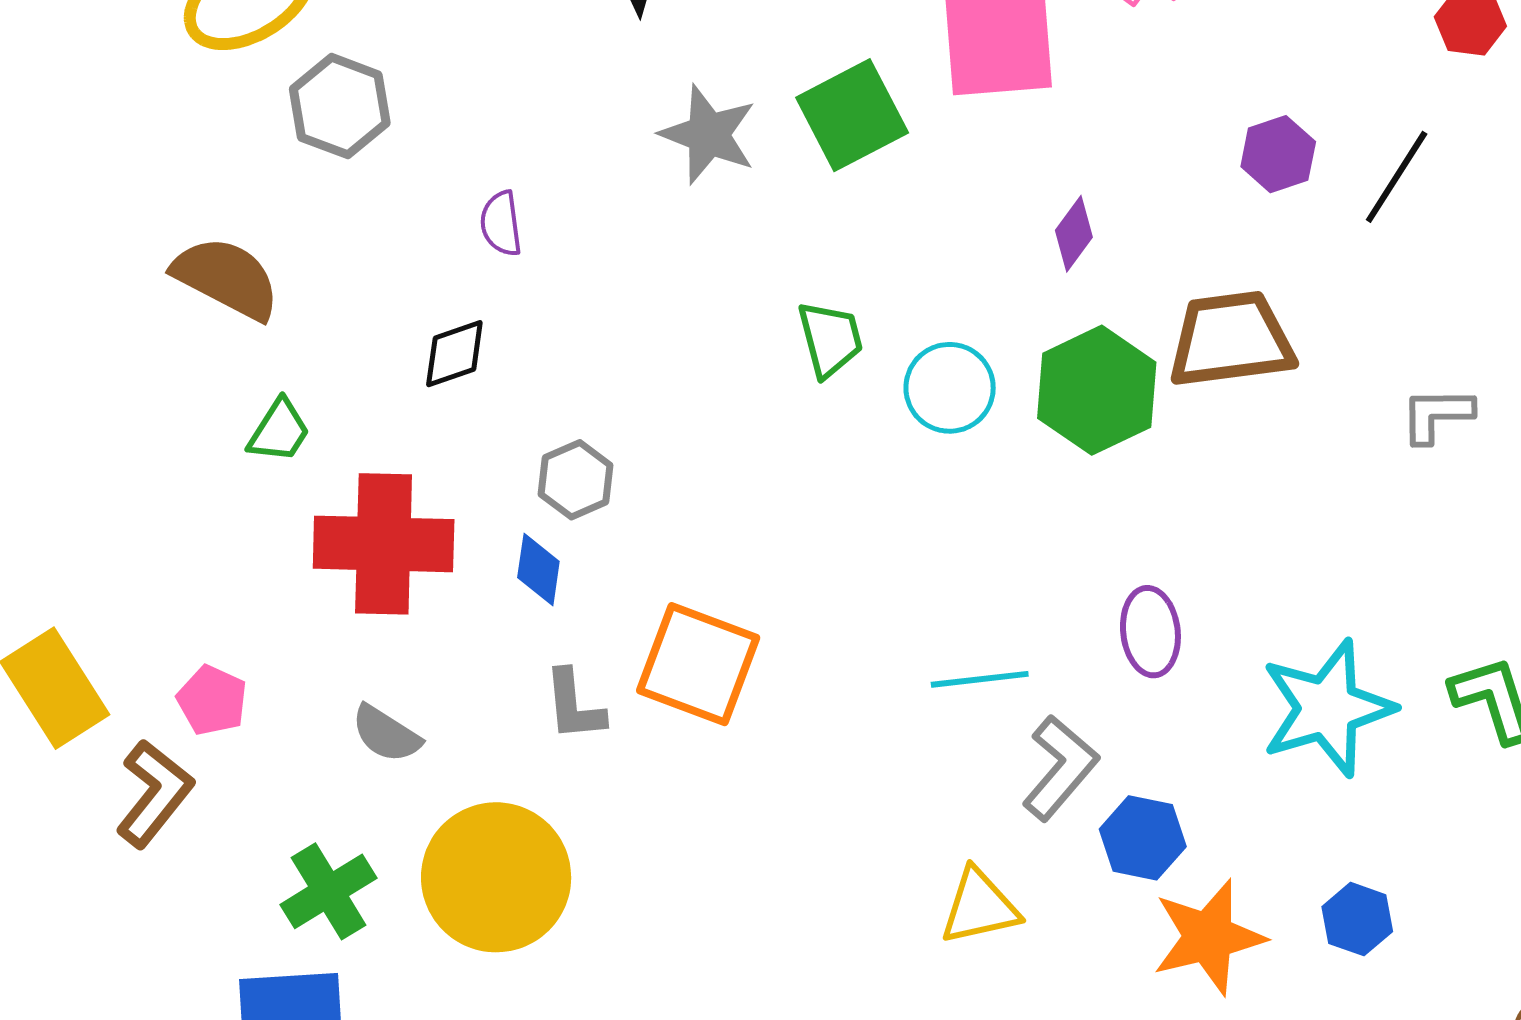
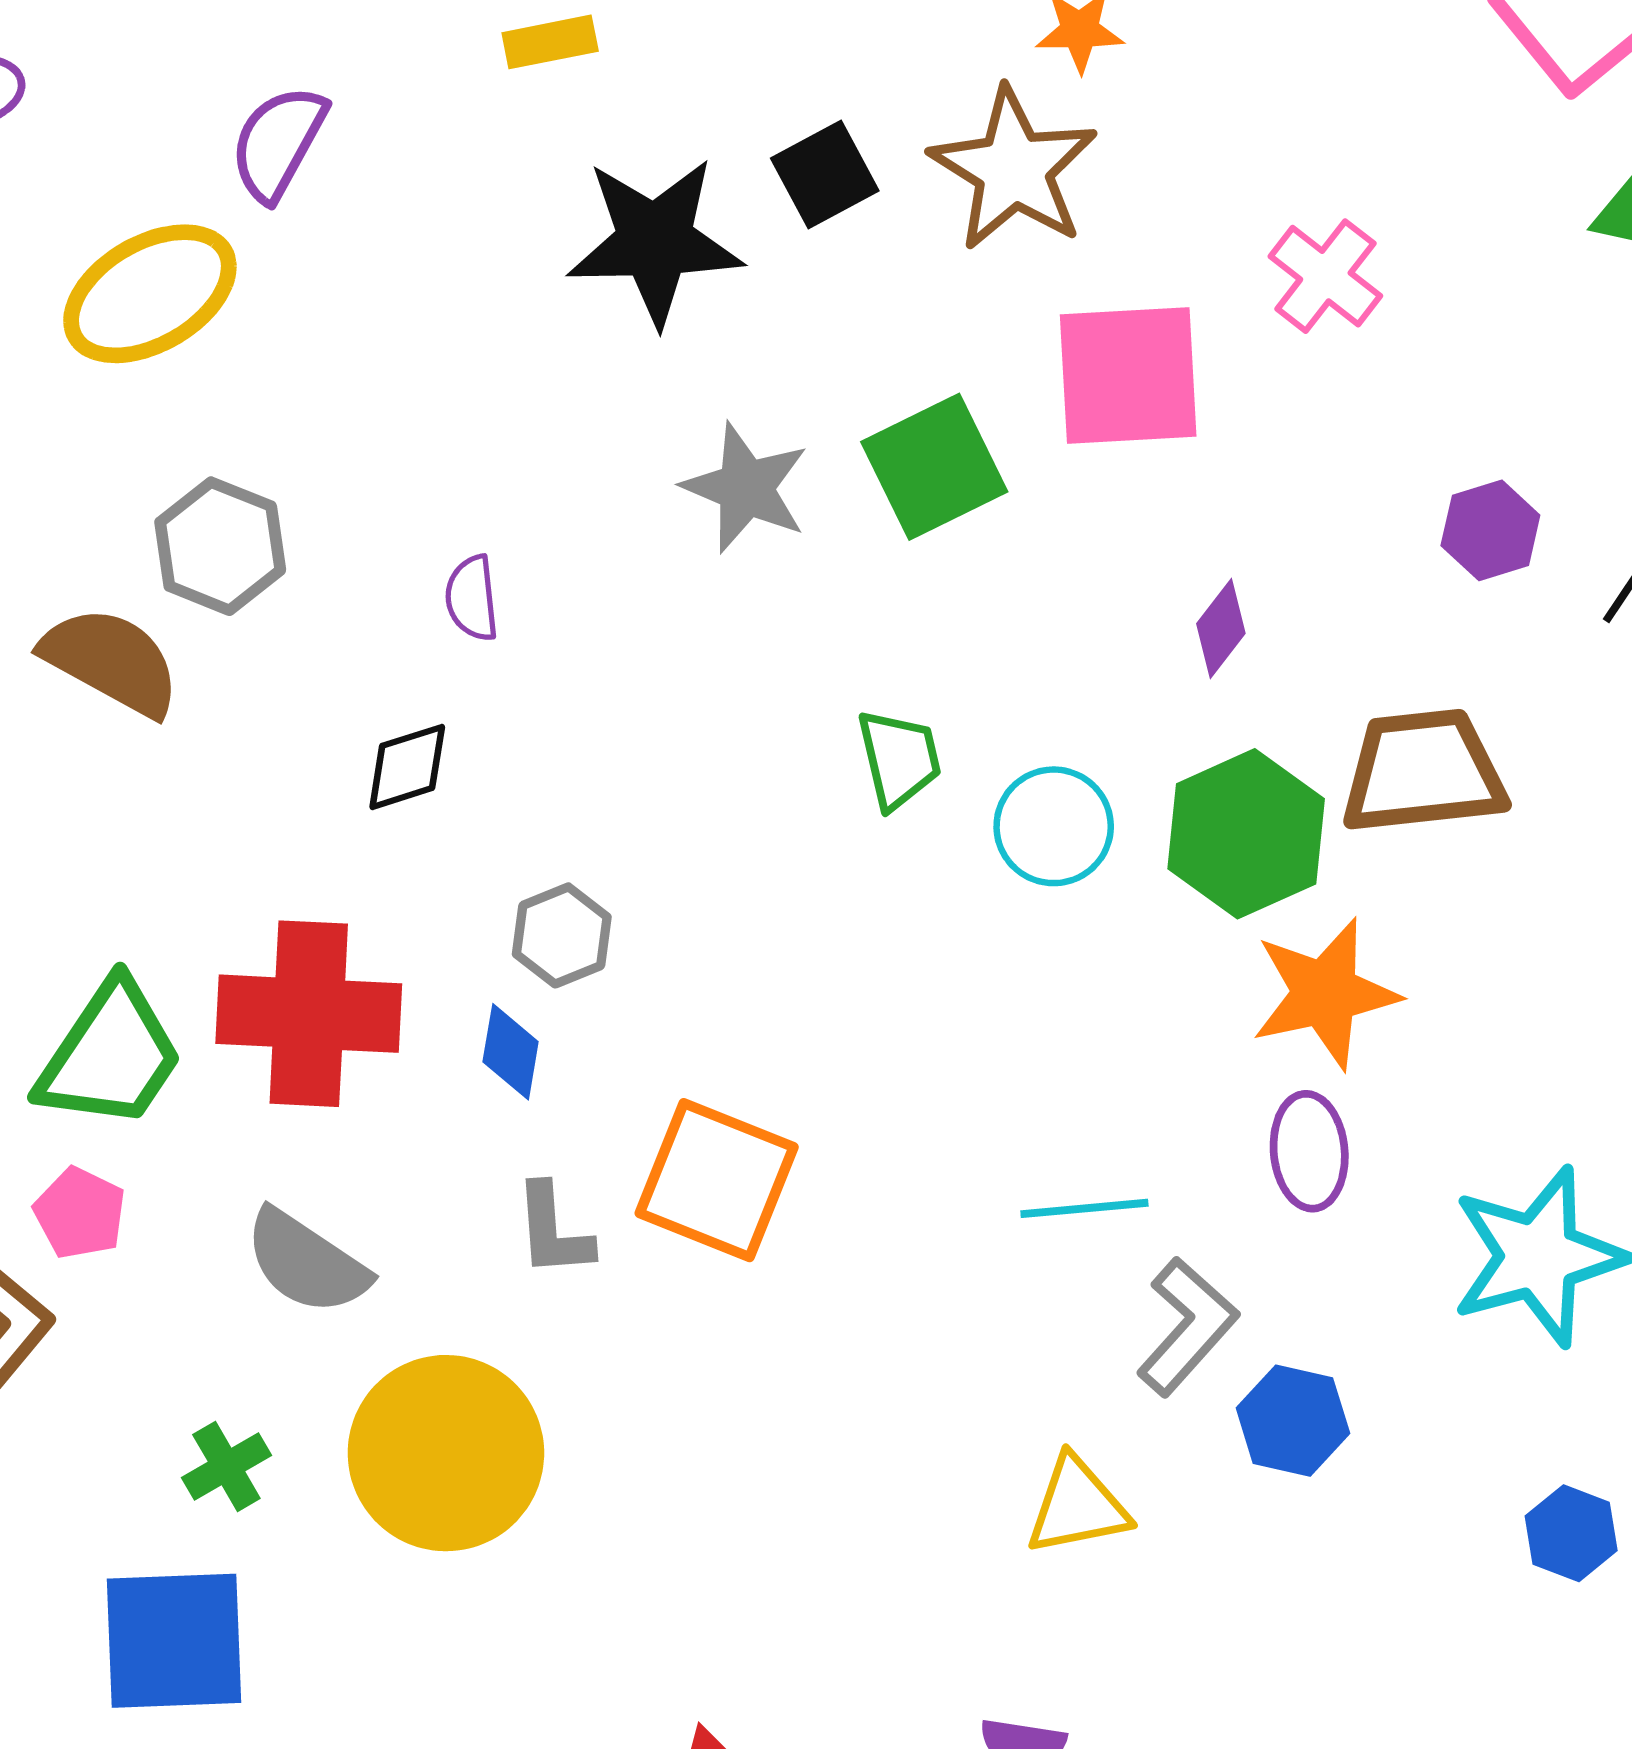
gray hexagon: (340, 106) -> (220, 546), moved
green trapezoid: (279, 431) -> (110, 1055), moved, size x1.8
gray semicircle: (386, 734) -> (306, 1262), size x1.4
green cross: (329, 891) -> (226, 1467), size x0.7
orange star: (1208, 937) -> (1325, 993), moved

